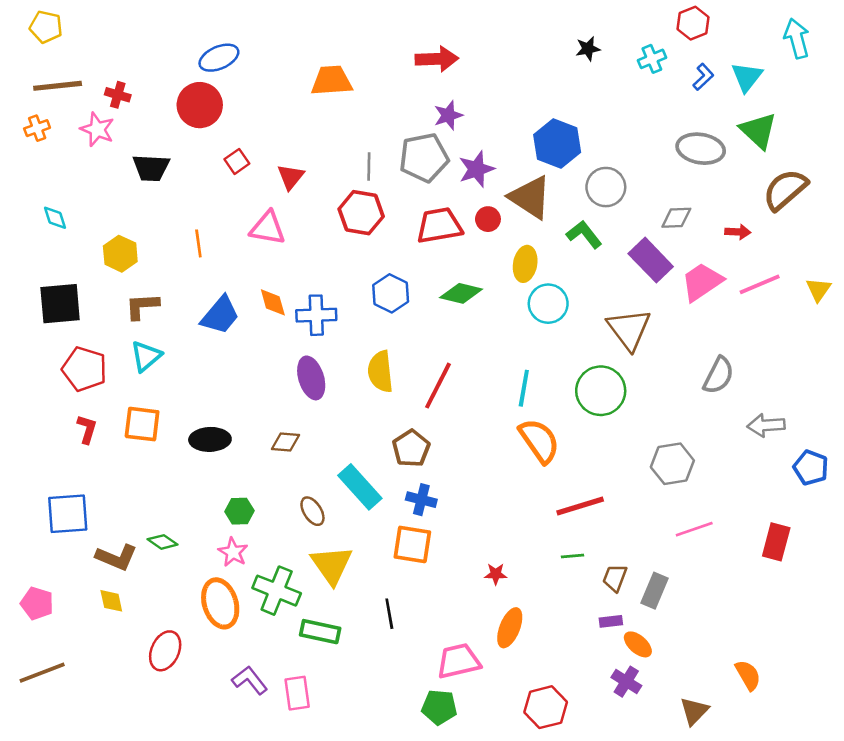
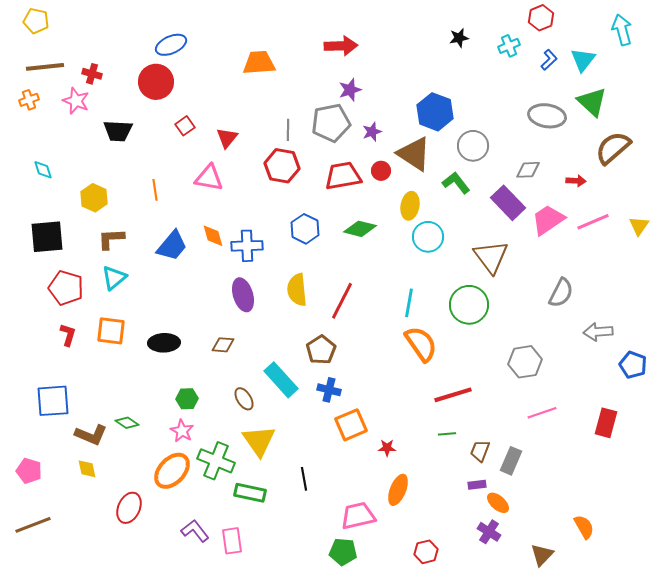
purple star: (476, 169) -> (372, 132), size x0.7
orange square: (412, 544) -> (351, 425), moved, turned -32
orange ellipse: (220, 603) -> (172, 471), turned 60
red hexagon: (546, 707) -> (426, 552), size x0.7

